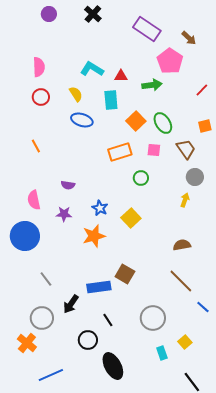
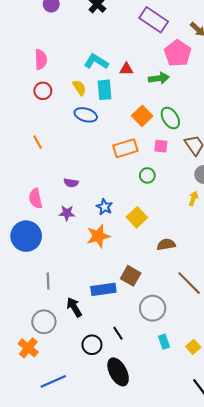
cyan rectangle: (111, 100) -> (104, 90), moved
brown semicircle: (182, 245) -> (166, 244), moved
gray line: (46, 279) -> (48, 281), turned 35
black arrow: (71, 304) -> (74, 307), turned 114
gray circle: (153, 318) -> (153, 308), moved
black line: (108, 320) -> (118, 333), moved
cyan rectangle: (162, 353) -> (164, 342), moved

